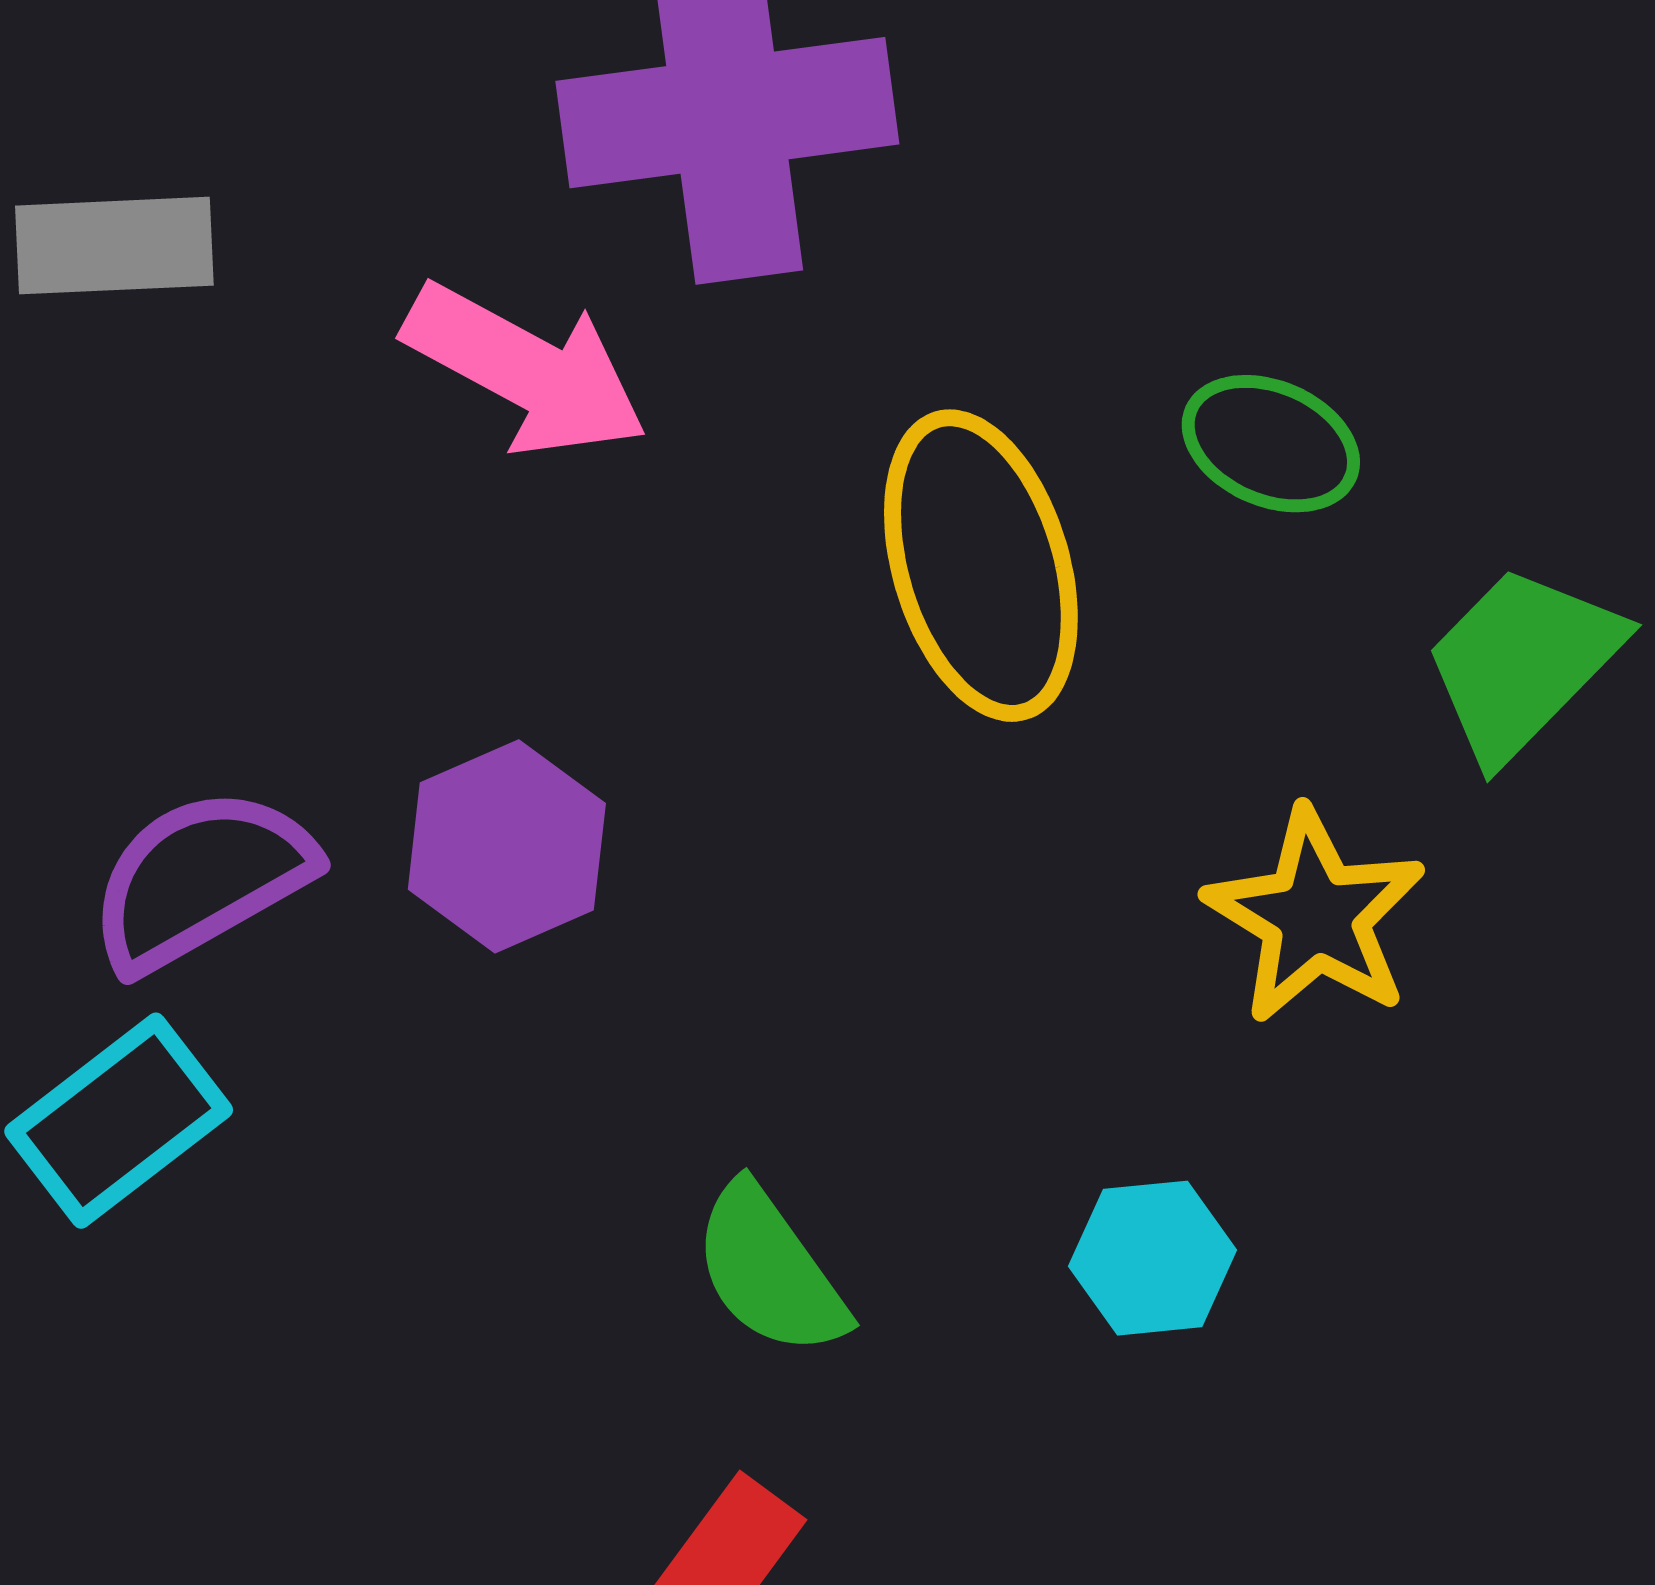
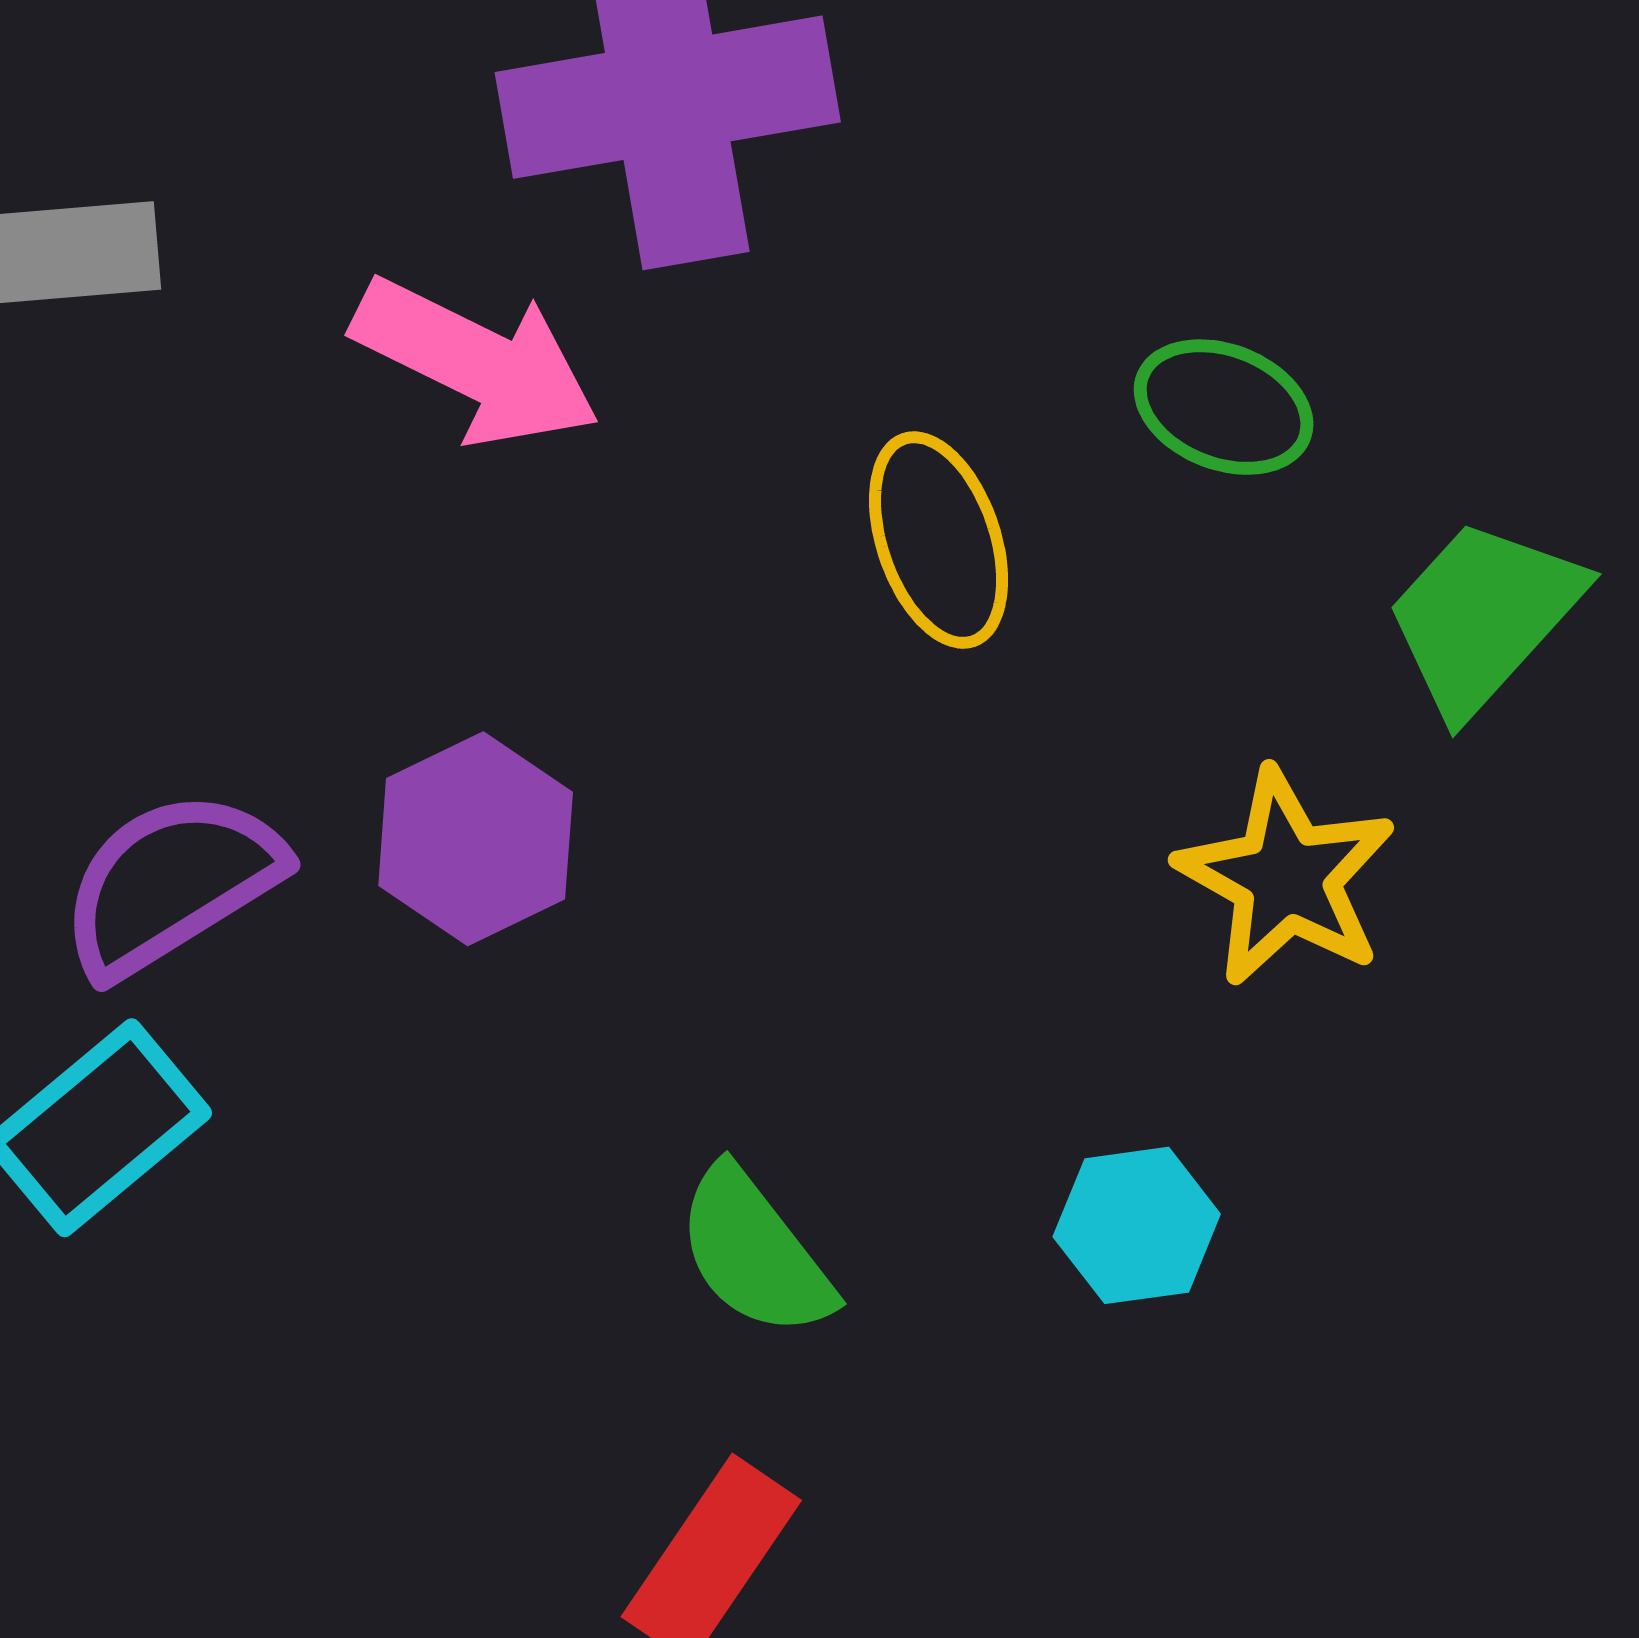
yellow ellipse: (981, 566) -> (939, 540), size x0.7

